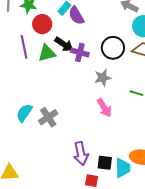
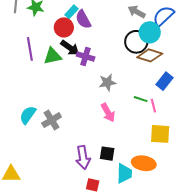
red circle: (42, 24) -> (64, 27), moved
black circle: (113, 48) -> (136, 42), moved
black square: (105, 163) -> (107, 154), moved

